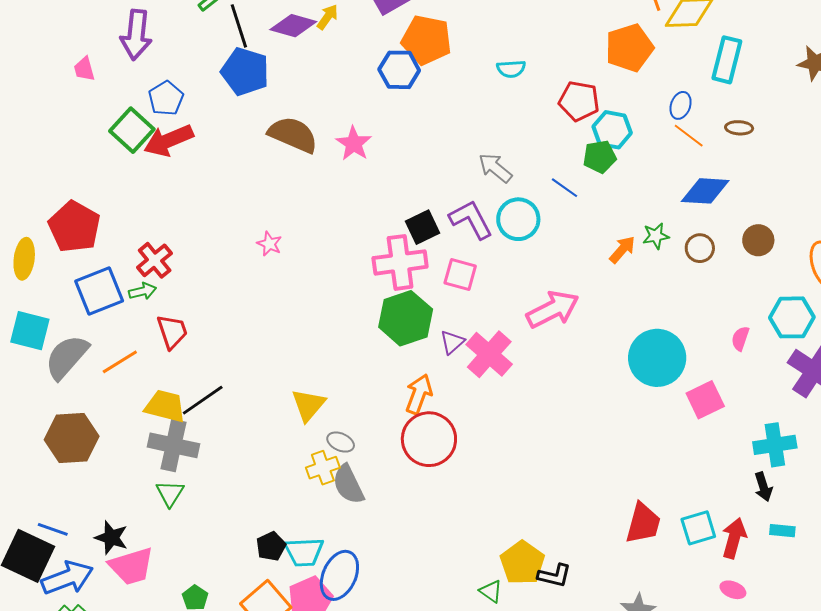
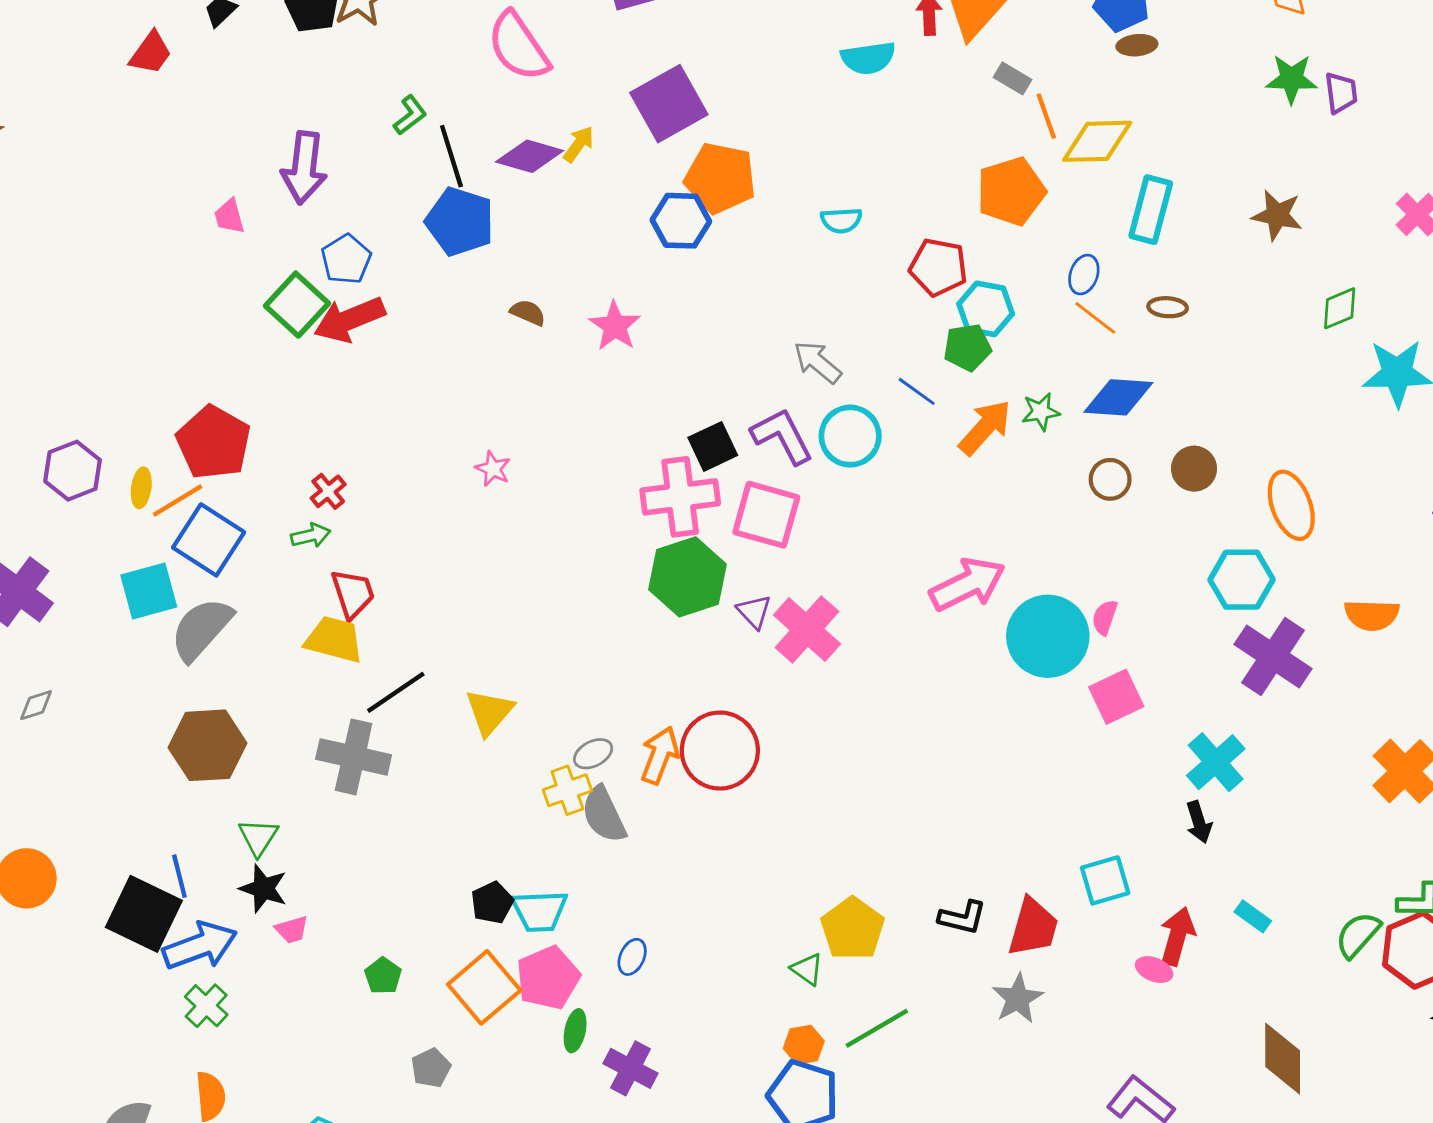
brown semicircle: (293, 135) -> (528, 313), size x0.5
green star: (656, 236) -> (1041, 412), moved
orange arrow: (622, 250) -> (985, 427), moved, size x1.4
yellow ellipse: (24, 259) -> (141, 488), size x0.7
red cross: (155, 260) -> (328, 491), size x0.7
pink square: (460, 274) -> (766, 515), size x1.4
blue square: (99, 291) -> (209, 540), moved, turned -36
pink arrow: (553, 309) -> (967, 584), moved
cyan square: (30, 331) -> (149, 591), turned -30
pink semicircle: (740, 339) -> (1105, 617), moved
purple triangle: (452, 342) -> (754, 612), turned -32
orange line: (120, 362) -> (178, 501), moved
orange arrow: (419, 394) -> (660, 755), moved
yellow triangle: (308, 405) -> (489, 712), moved
yellow trapezoid: (165, 406) -> (334, 639), moved
gray ellipse: (341, 442) -> (593, 754), turned -52
cyan cross: (775, 445) -> (1216, 762), turned -33
green triangle: (170, 493) -> (258, 837), moved
red trapezoid: (643, 523) -> (1033, 927), moved
blue line: (53, 529) -> (179, 876), turned 56
cyan rectangle: (782, 531) -> (1253, 916), moved, turned 30
red arrow: (734, 538) -> (1177, 936), moved
pink trapezoid: (131, 566) -> (292, 930), size x0.5
blue ellipse: (339, 575) -> (632, 957), moved, size x0.5
black L-shape: (554, 576) -> (962, 917), moved

